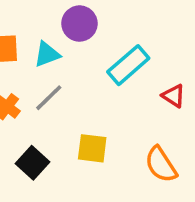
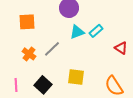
cyan triangle: (47, 54) -> (77, 32), moved
cyan rectangle: (128, 65) -> (96, 31), size x0.6

